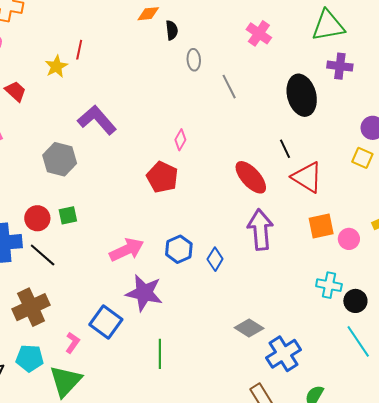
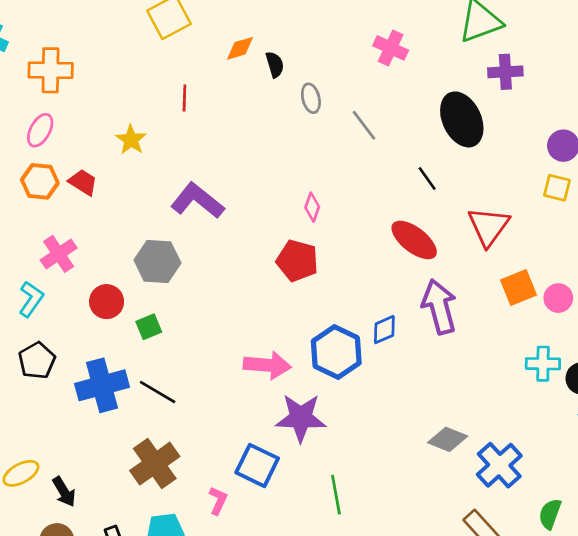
red line: (79, 50) -> (184, 98), moved
black line: (285, 149) -> (427, 178), moved
red triangle: (307, 177) -> (488, 226), turned 44
green square: (68, 215) -> (149, 327), moved
red circle: (37, 218) -> (107, 302), moved
blue hexagon: (179, 249) -> (336, 352), size x1.4
pink arrow: (127, 250) -> (267, 365), turned 40
blue diamond: (215, 259) -> (384, 330), moved, turned 45

